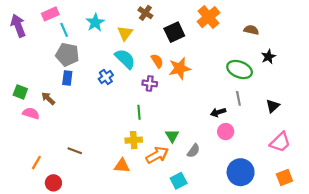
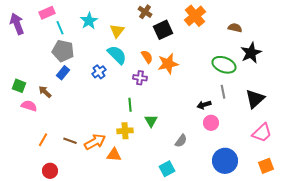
brown cross: (145, 13) -> (145, 12), moved
black star: (268, 57) -> (251, 53), size x1.5
blue rectangle: (67, 78) -> (63, 73), turned 32
black triangle: (273, 106) -> (255, 99), size x1.5
green triangle: (172, 136) -> (151, 121), moved
orange arrow: (157, 155) -> (95, 142), moved
orange line: (36, 163) -> (43, 140), moved

